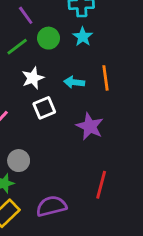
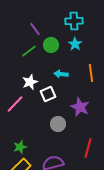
white star: (33, 78) -> (30, 82), moved
cyan arrow: (74, 82) -> (61, 74), moved
gray circle: (19, 161) -> (58, 124), moved

